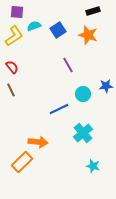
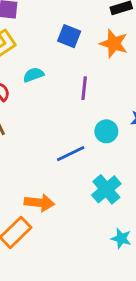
cyan semicircle: (34, 26) -> (33, 75), moved
blue square: (58, 30) -> (69, 36), turned -35
purple line: (68, 65) -> (84, 88), turned 35

